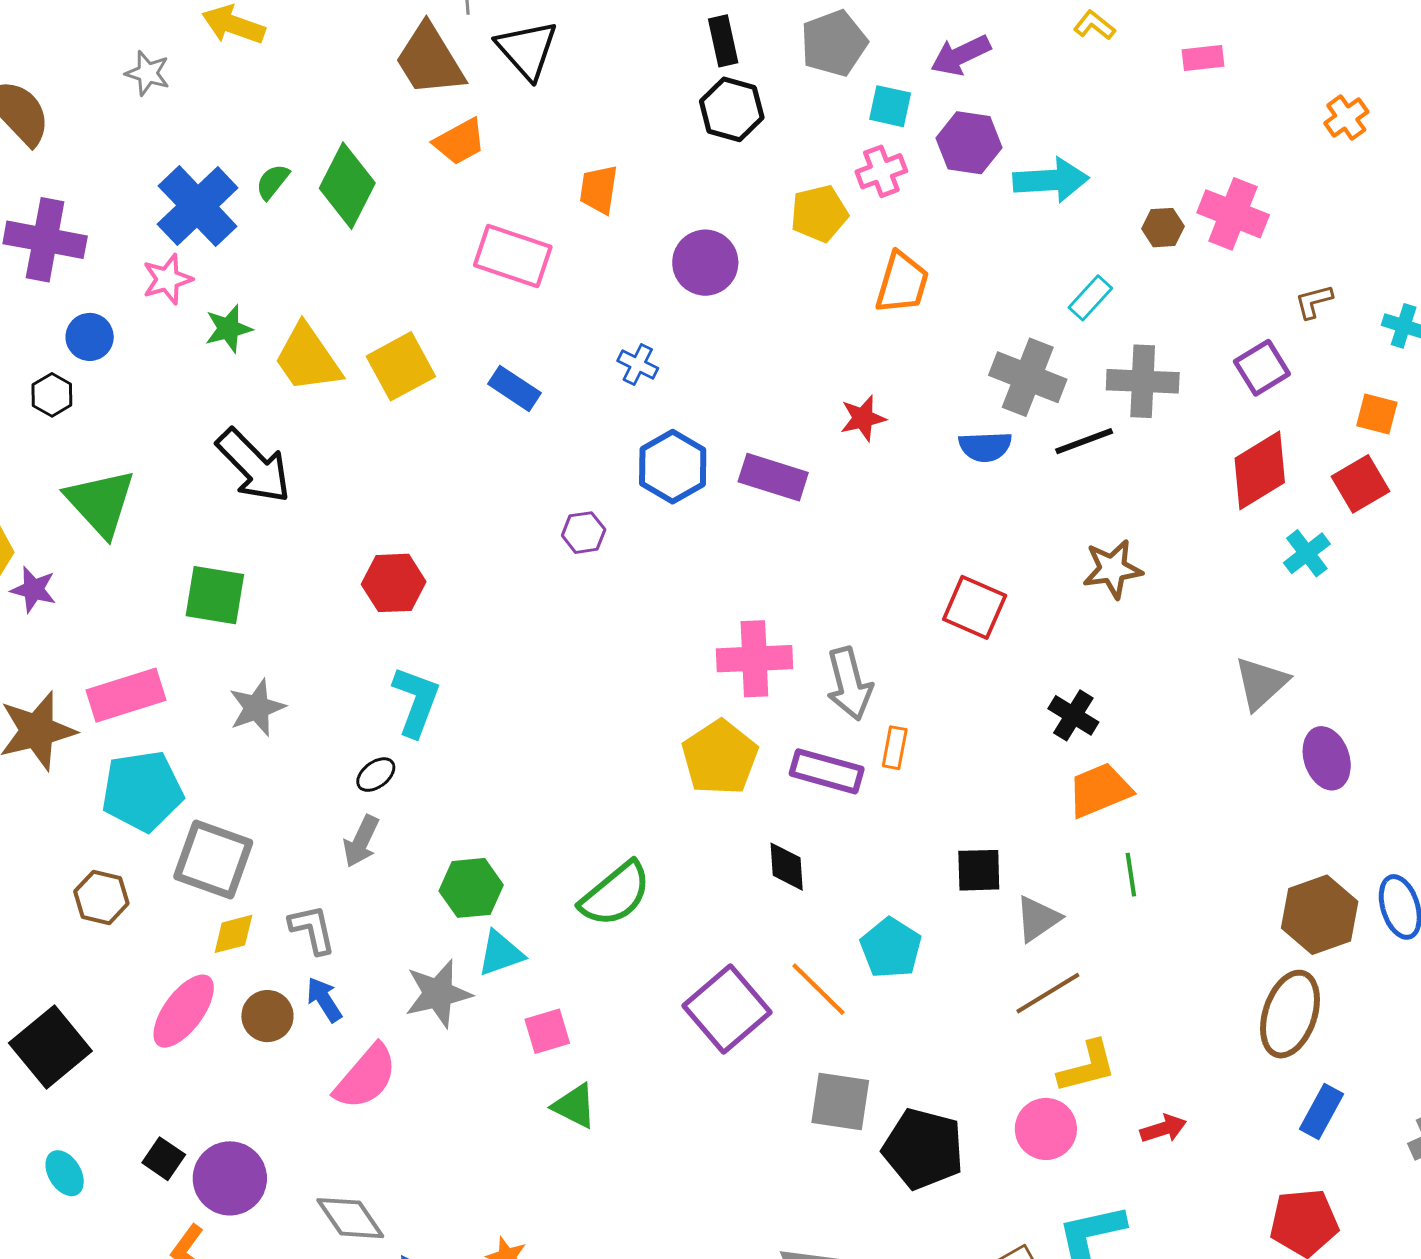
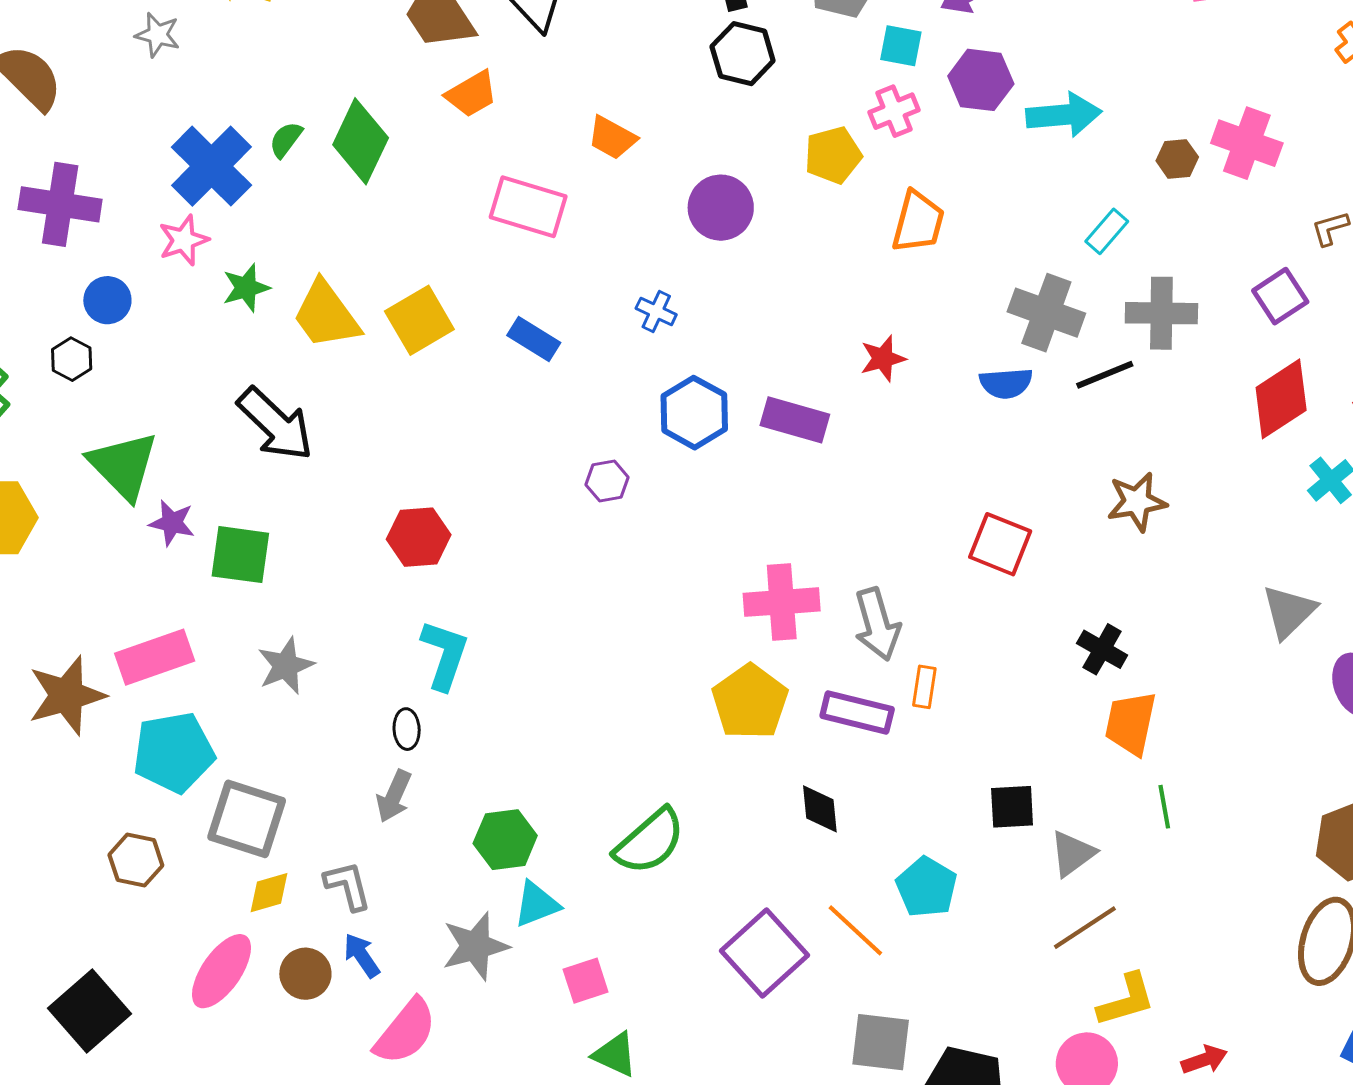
orange trapezoid: (599, 189) -> (612, 138), turned -68
purple star: (34, 590) -> (172, 523), moved
black ellipse: (376, 775) -> (407, 729), turned -54
orange trapezoid: (1100, 790) -> (1131, 723), turned -54

